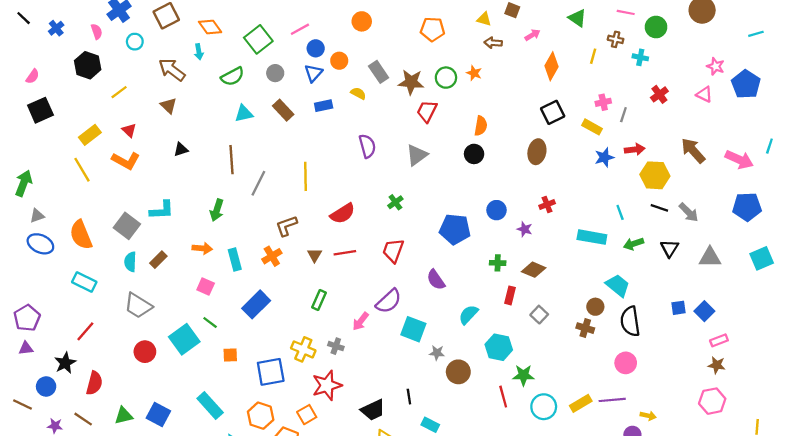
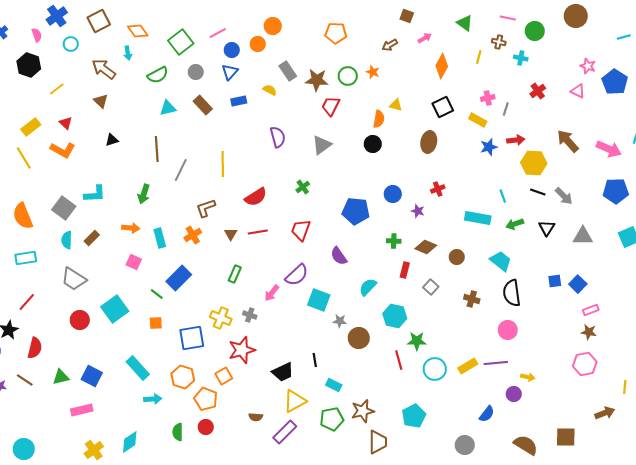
yellow triangle: (484, 19) -> (396, 105), moved
brown arrow: (493, 43) -> (390, 45), turned -35
orange circle: (339, 61) -> (258, 44), moved
cyan rectangle: (84, 282) -> (26, 258), turned -35
brown circle: (595, 307) -> (457, 257), moved
green line: (210, 322) -> (157, 294), moved

